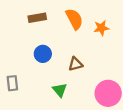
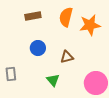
orange semicircle: (74, 19) -> (66, 17), turned -138
orange star: (101, 28) -> (90, 25), size x1.5

